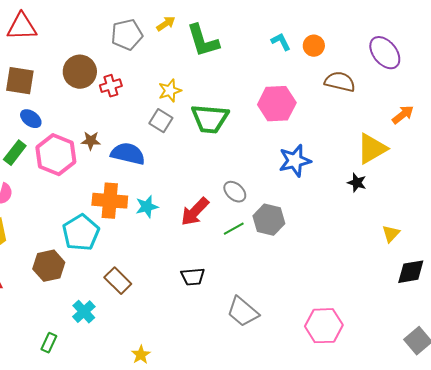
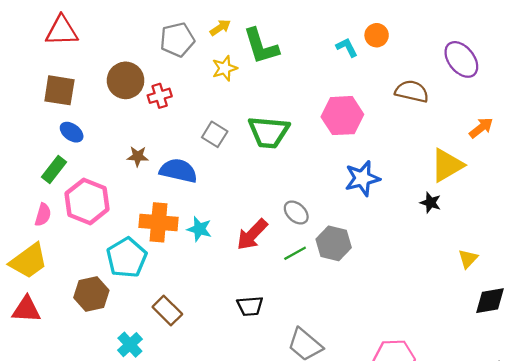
orange circle: (314, 46) -> (377, 35), moved
yellow star: (170, 91) -> (225, 68), moved
pink hexagon: (56, 155) -> (87, 201), moved
cyan star: (147, 207) -> (199, 229), turned 30

